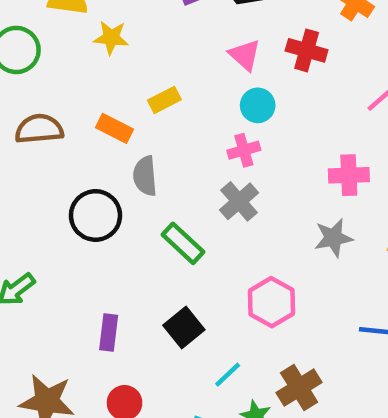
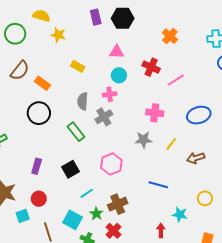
red cross: (307, 50) -> (151, 67), moved
pink triangle: (245, 55) -> (117, 52), turned -49
yellow rectangle: (164, 100) -> (78, 66), turned 48
orange rectangle: (114, 128) -> (42, 83), moved
brown semicircle: (39, 129) -> (20, 71), turned 125
gray semicircle: (145, 176) -> (83, 101), moved

